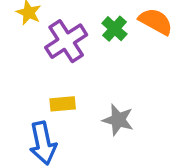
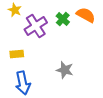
yellow rectangle: (63, 104) -> (17, 54), moved

